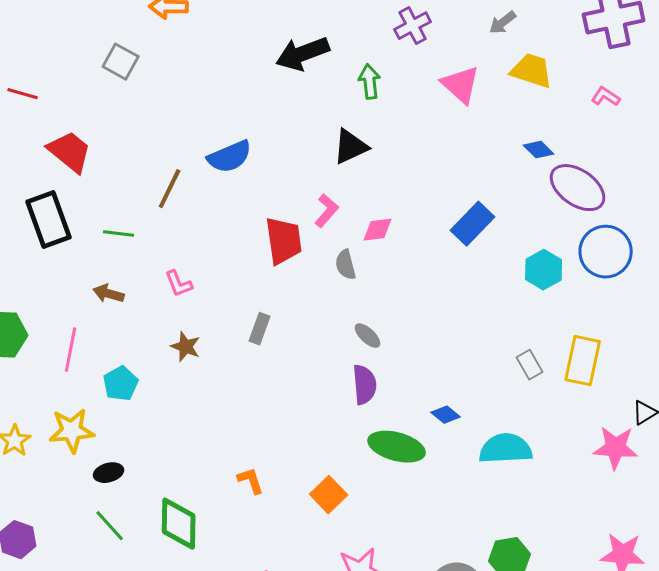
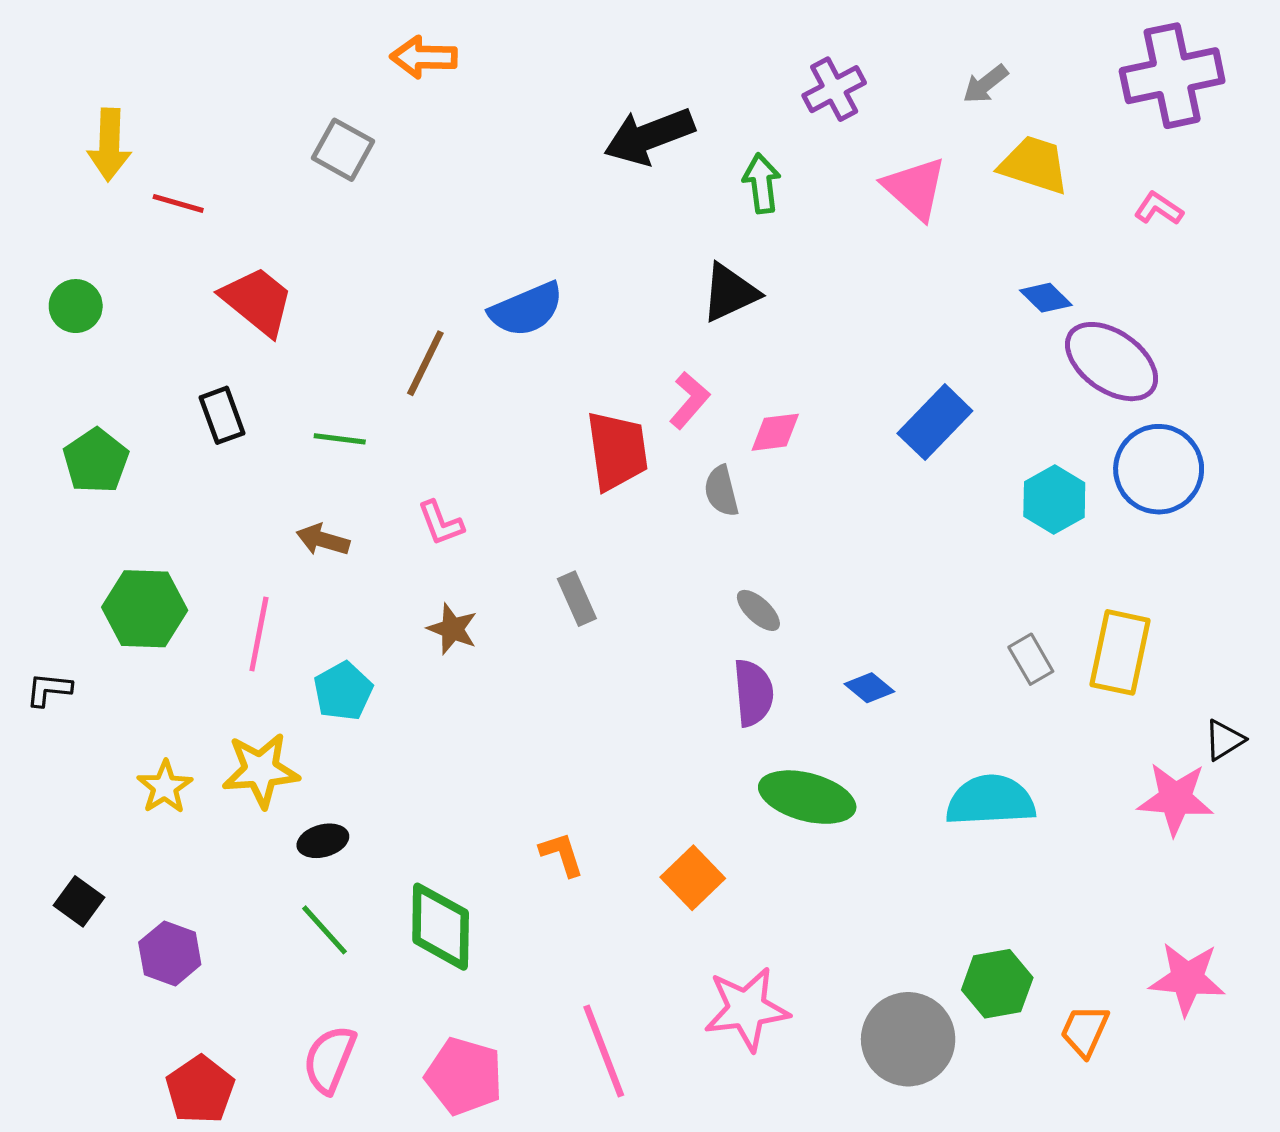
black rectangle: (49, 220) -> (222, 415), size x0.6
gray rectangle: (260, 329) -> (577, 599), turned -44
blue diamond: (446, 415) -> (869, 688), moved

